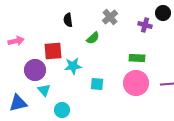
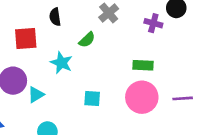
red square: (53, 51) -> (26, 39), moved
cyan star: (73, 66) -> (61, 63), moved, turned 30
cyan triangle: (44, 90) -> (36, 95), moved, turned 40

